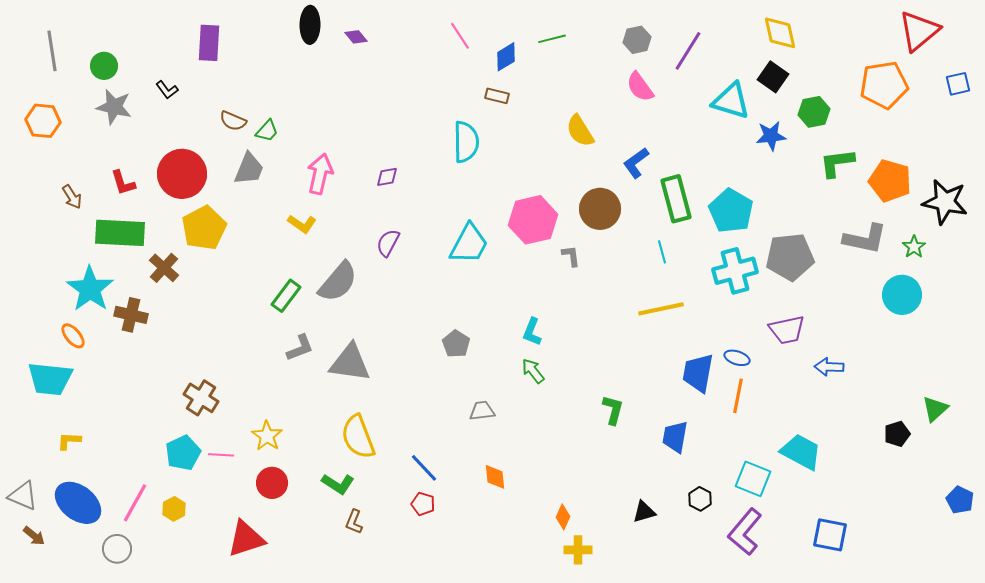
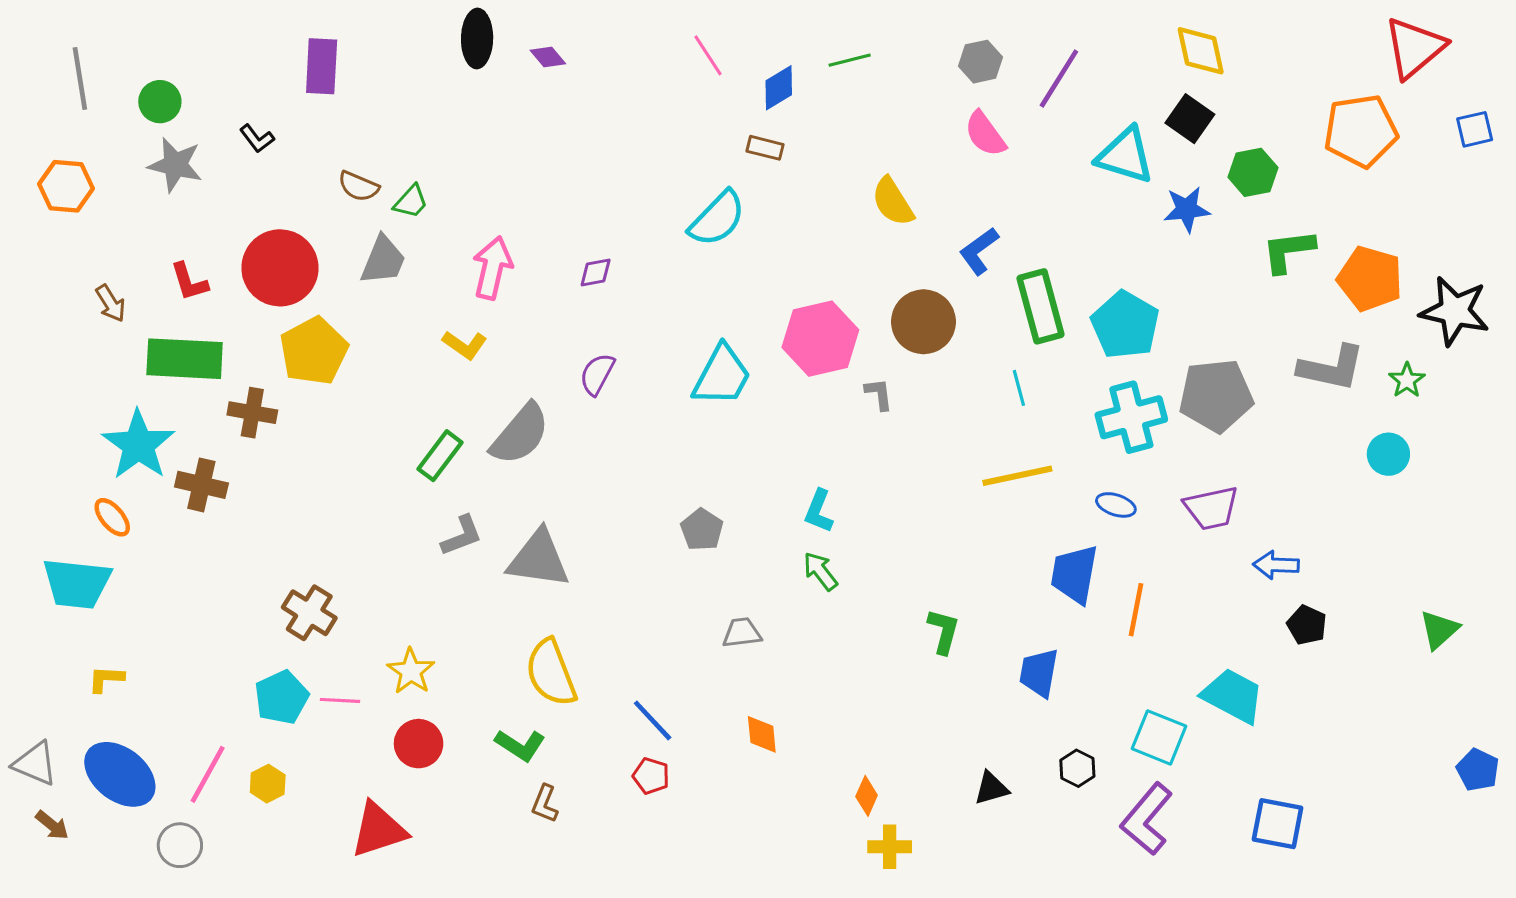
cyan semicircle: (466, 142) -> (717, 219), turned 45
brown cross: (164, 268) -> (252, 413), turned -32
cyan circle: (902, 295) -> (1388, 454), size x0.7
blue ellipse: (737, 358) -> (1116, 505), moved
black pentagon: (897, 434) -> (1307, 625), moved, turned -30

